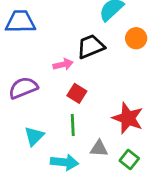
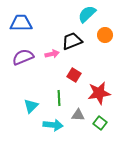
purple semicircle: (23, 88) -> (23, 57), moved
red square: (77, 93) -> (74, 75), moved
red star: (128, 118) -> (99, 93), turned -30

